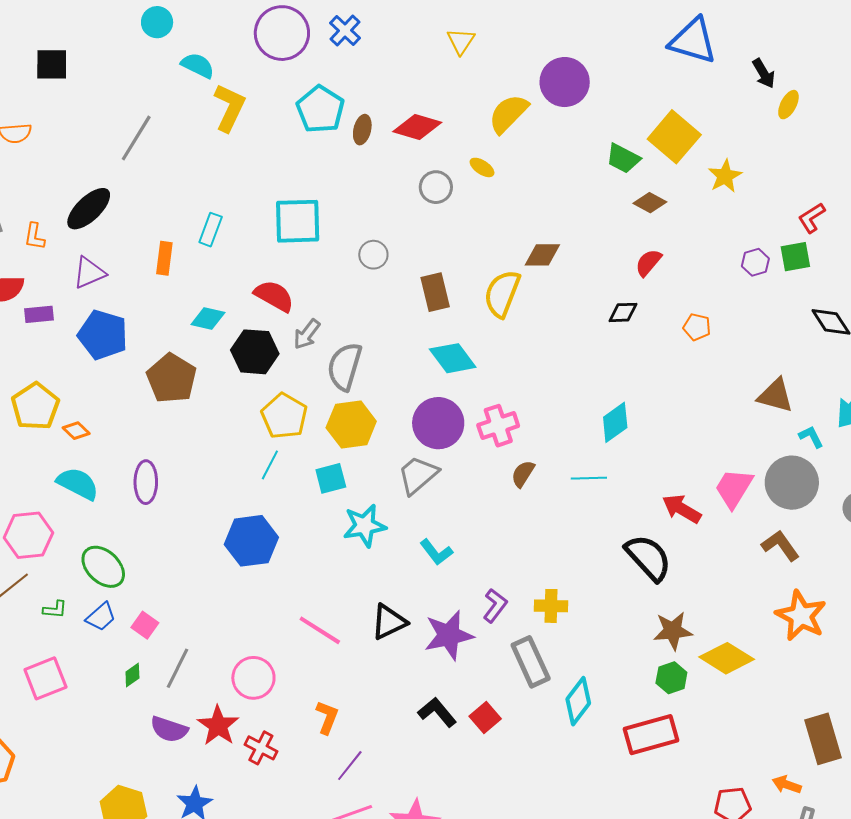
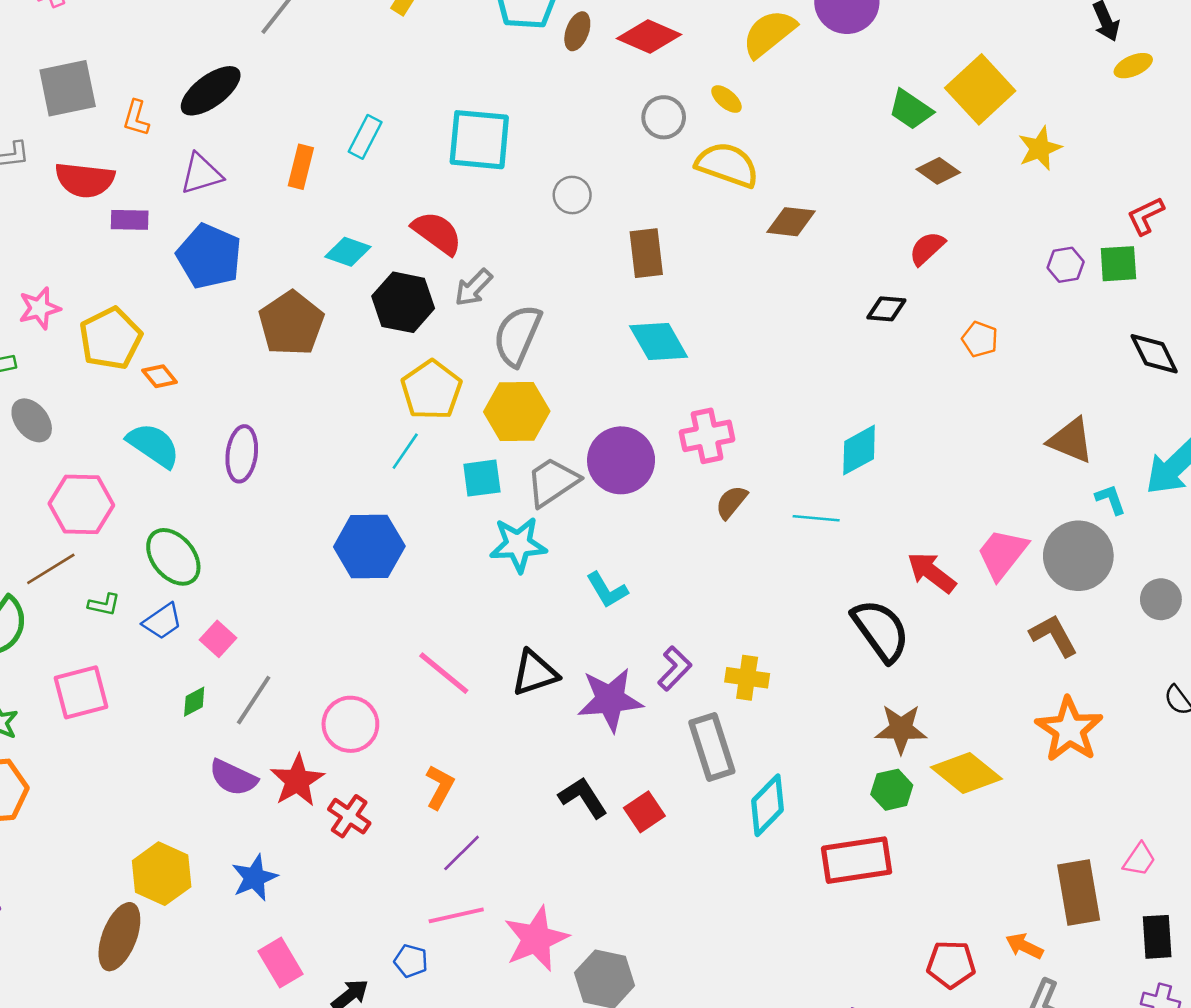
yellow ellipse: (788, 105) -> (1133, 66), turned 32
yellow semicircle: (502, 294) -> (727, 165), moved, turned 81
purple circle: (438, 423) -> (621, 460), moved
gray trapezoid: (418, 475) -> (553, 482), moved

